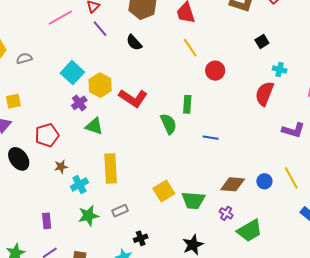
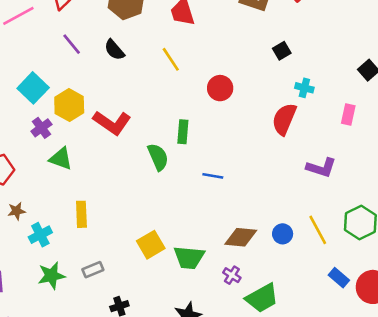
purple line: (100, 29) -> (72, 44), moved
yellow line: (190, 48) -> (171, 59), moved
yellow rectangle: (111, 168) -> (81, 214), size x0.7

